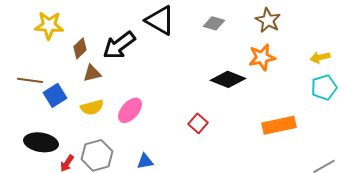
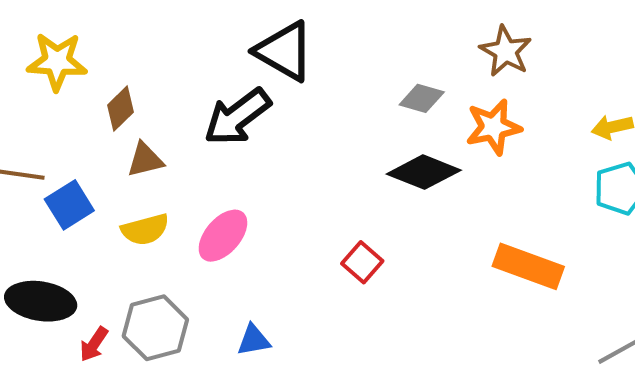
gray diamond: (214, 23) -> (422, 98), moved
black arrow: (119, 45) -> (237, 117), moved
orange rectangle: (279, 125) -> (528, 266), turned 32

